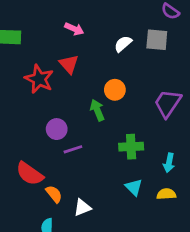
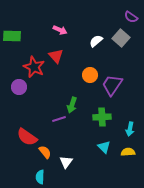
gray square: (157, 40) -> (121, 38), turned 36
purple trapezoid: (168, 103) -> (112, 85), moved
green arrow: (97, 110) -> (72, 105), moved, turned -140
purple circle: (57, 129) -> (19, 87), moved
white triangle: (82, 208) -> (66, 162), turned -32

